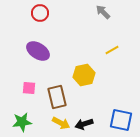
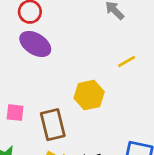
purple ellipse: (38, 51) -> (35, 44), moved

